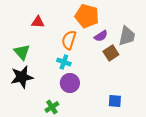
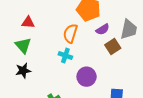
red triangle: (38, 22) -> (28, 22), moved
black star: (22, 77) -> (23, 71), size x0.7
purple circle: (70, 83) -> (87, 77), moved

